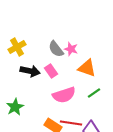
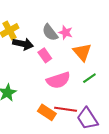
orange triangle: (87, 68) -> (82, 52), turned 30
black arrow: (30, 71) -> (23, 44), moved

